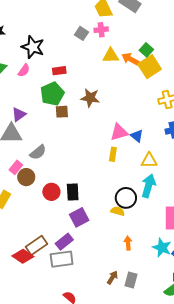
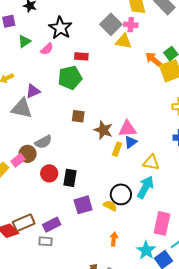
gray square: (81, 33) -> (111, 24), size x1.5
yellow triangle: (111, 56) -> (124, 41), moved
brown star: (90, 98) -> (103, 130), moved
brown square: (62, 112) -> (78, 116), moved
blue triangle: (137, 136) -> (131, 142), moved, turned 32
gray semicircle: (38, 152) -> (43, 142), moved
pink rectangle: (16, 167) -> (18, 160), moved
purple square: (79, 217) -> (83, 205), moved
gray rectangle: (62, 259) -> (45, 241), size x0.6

